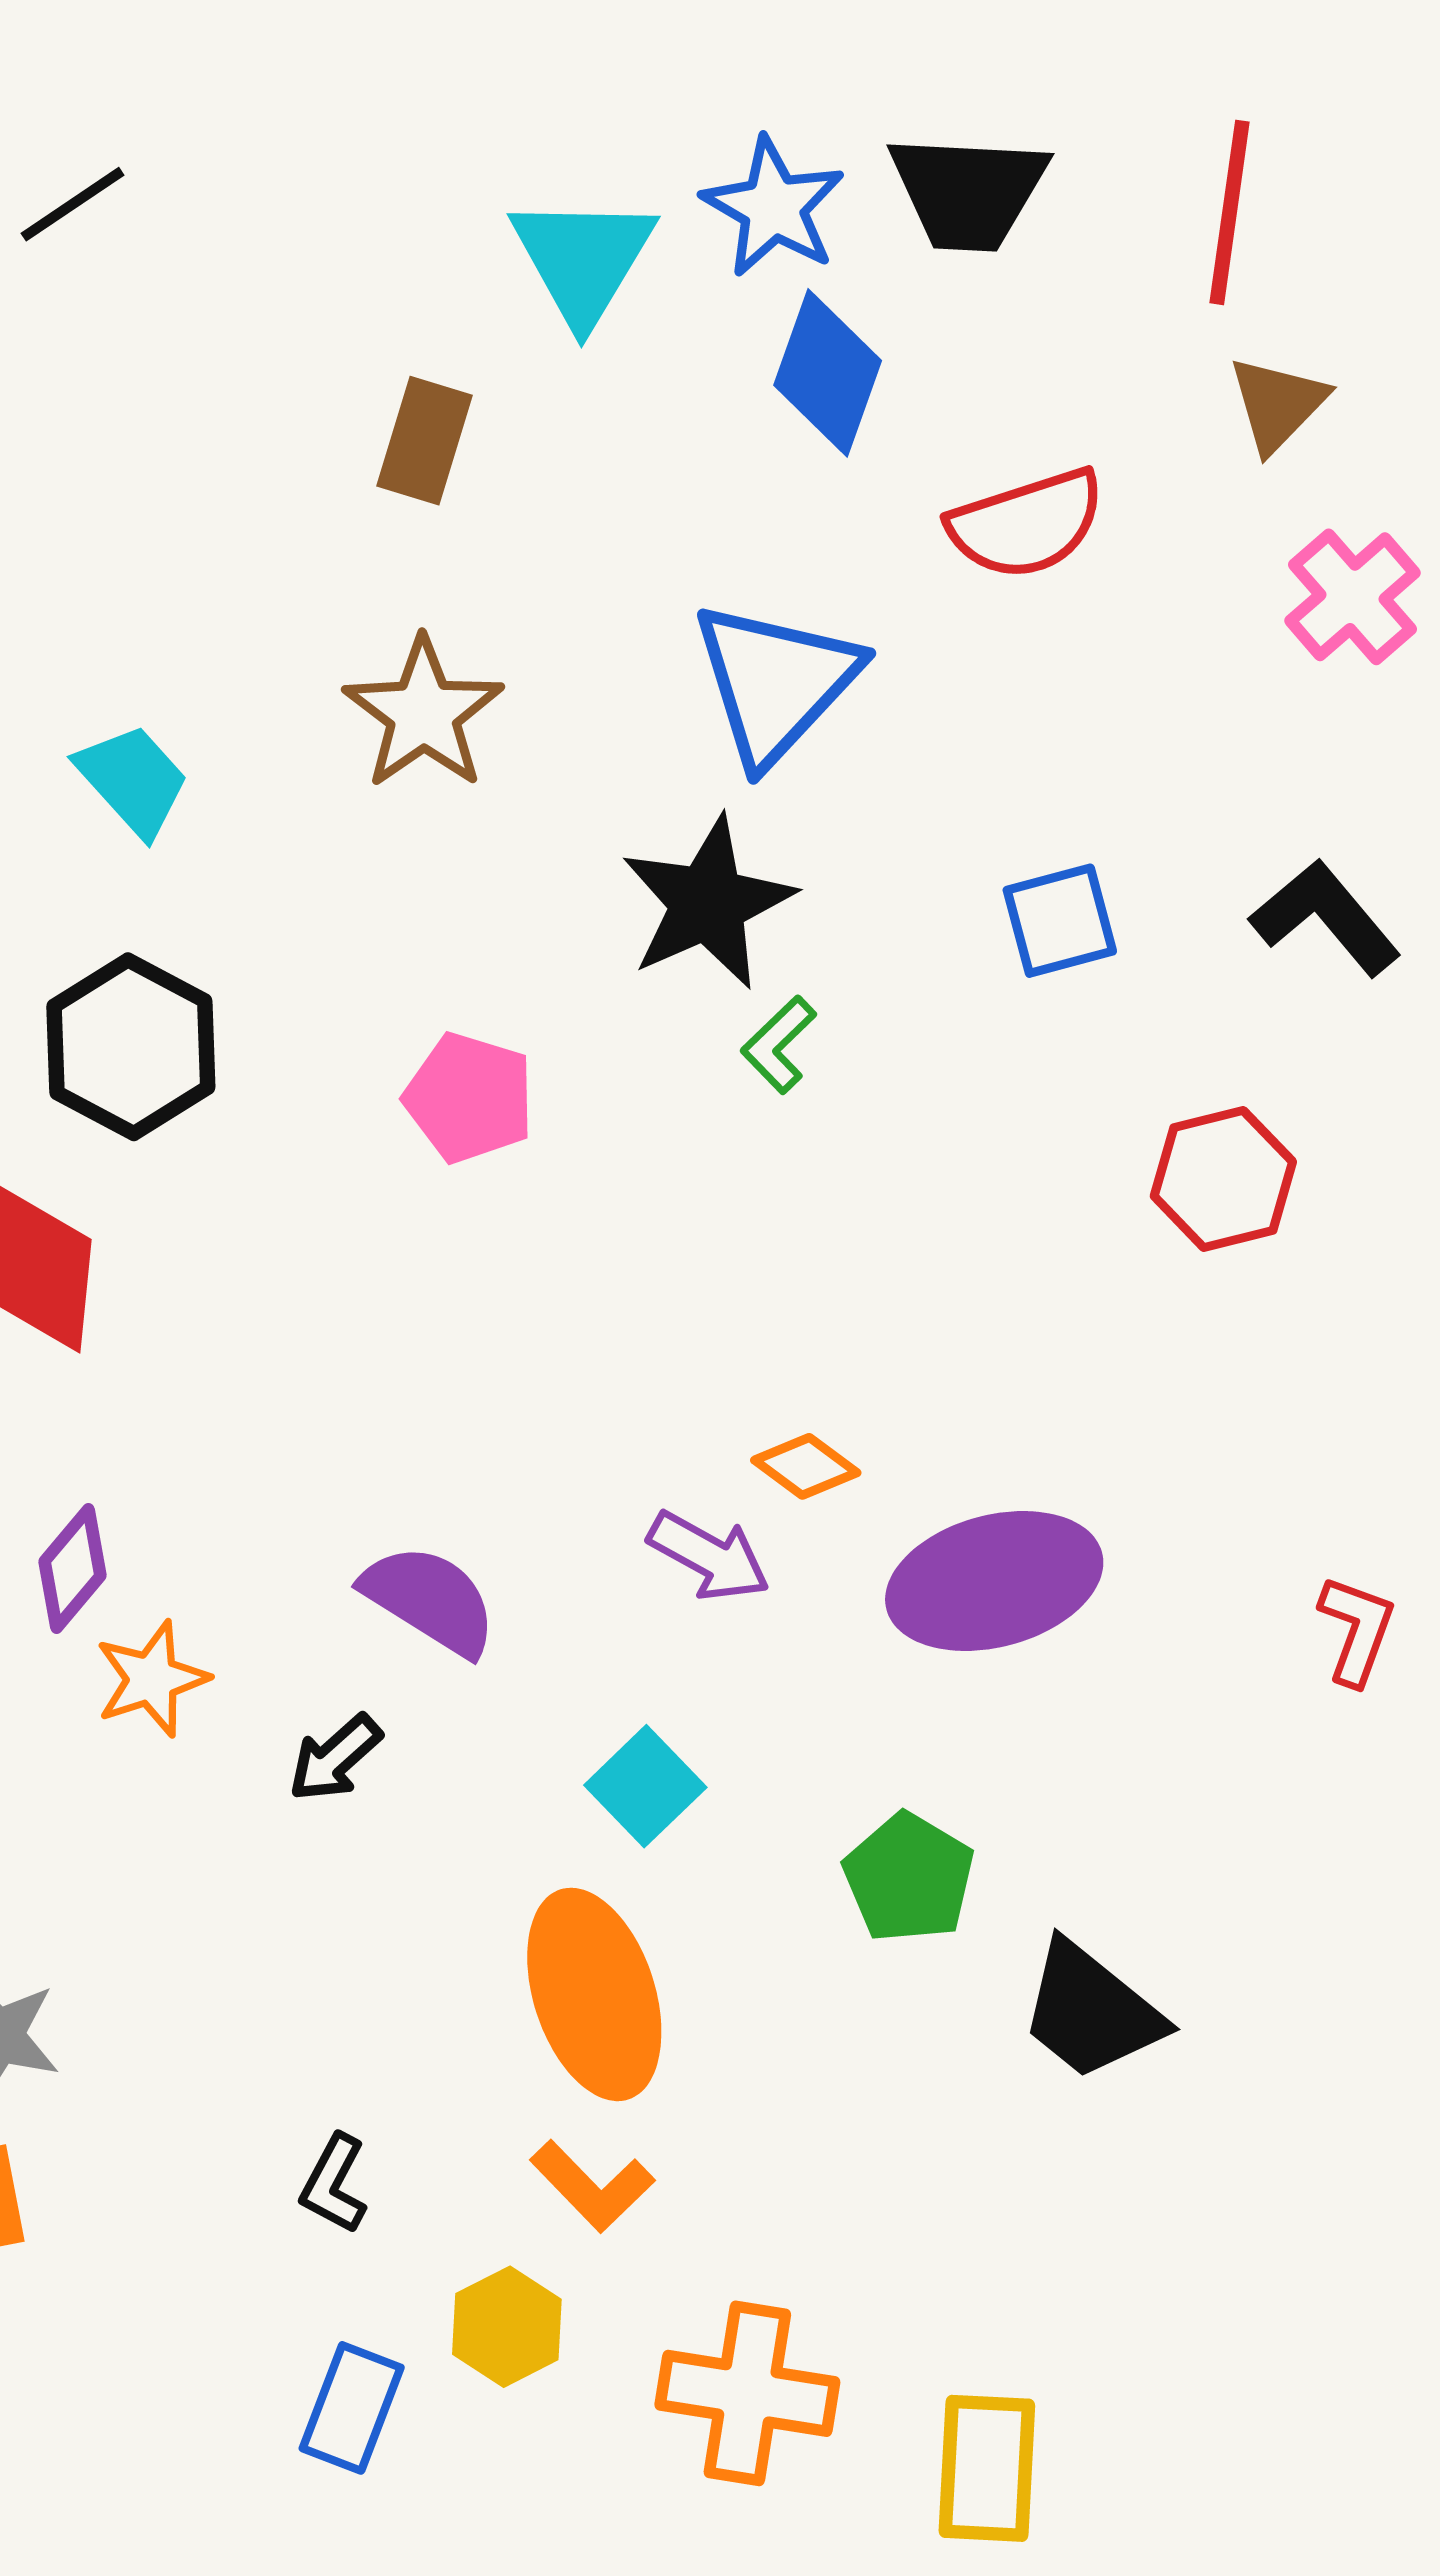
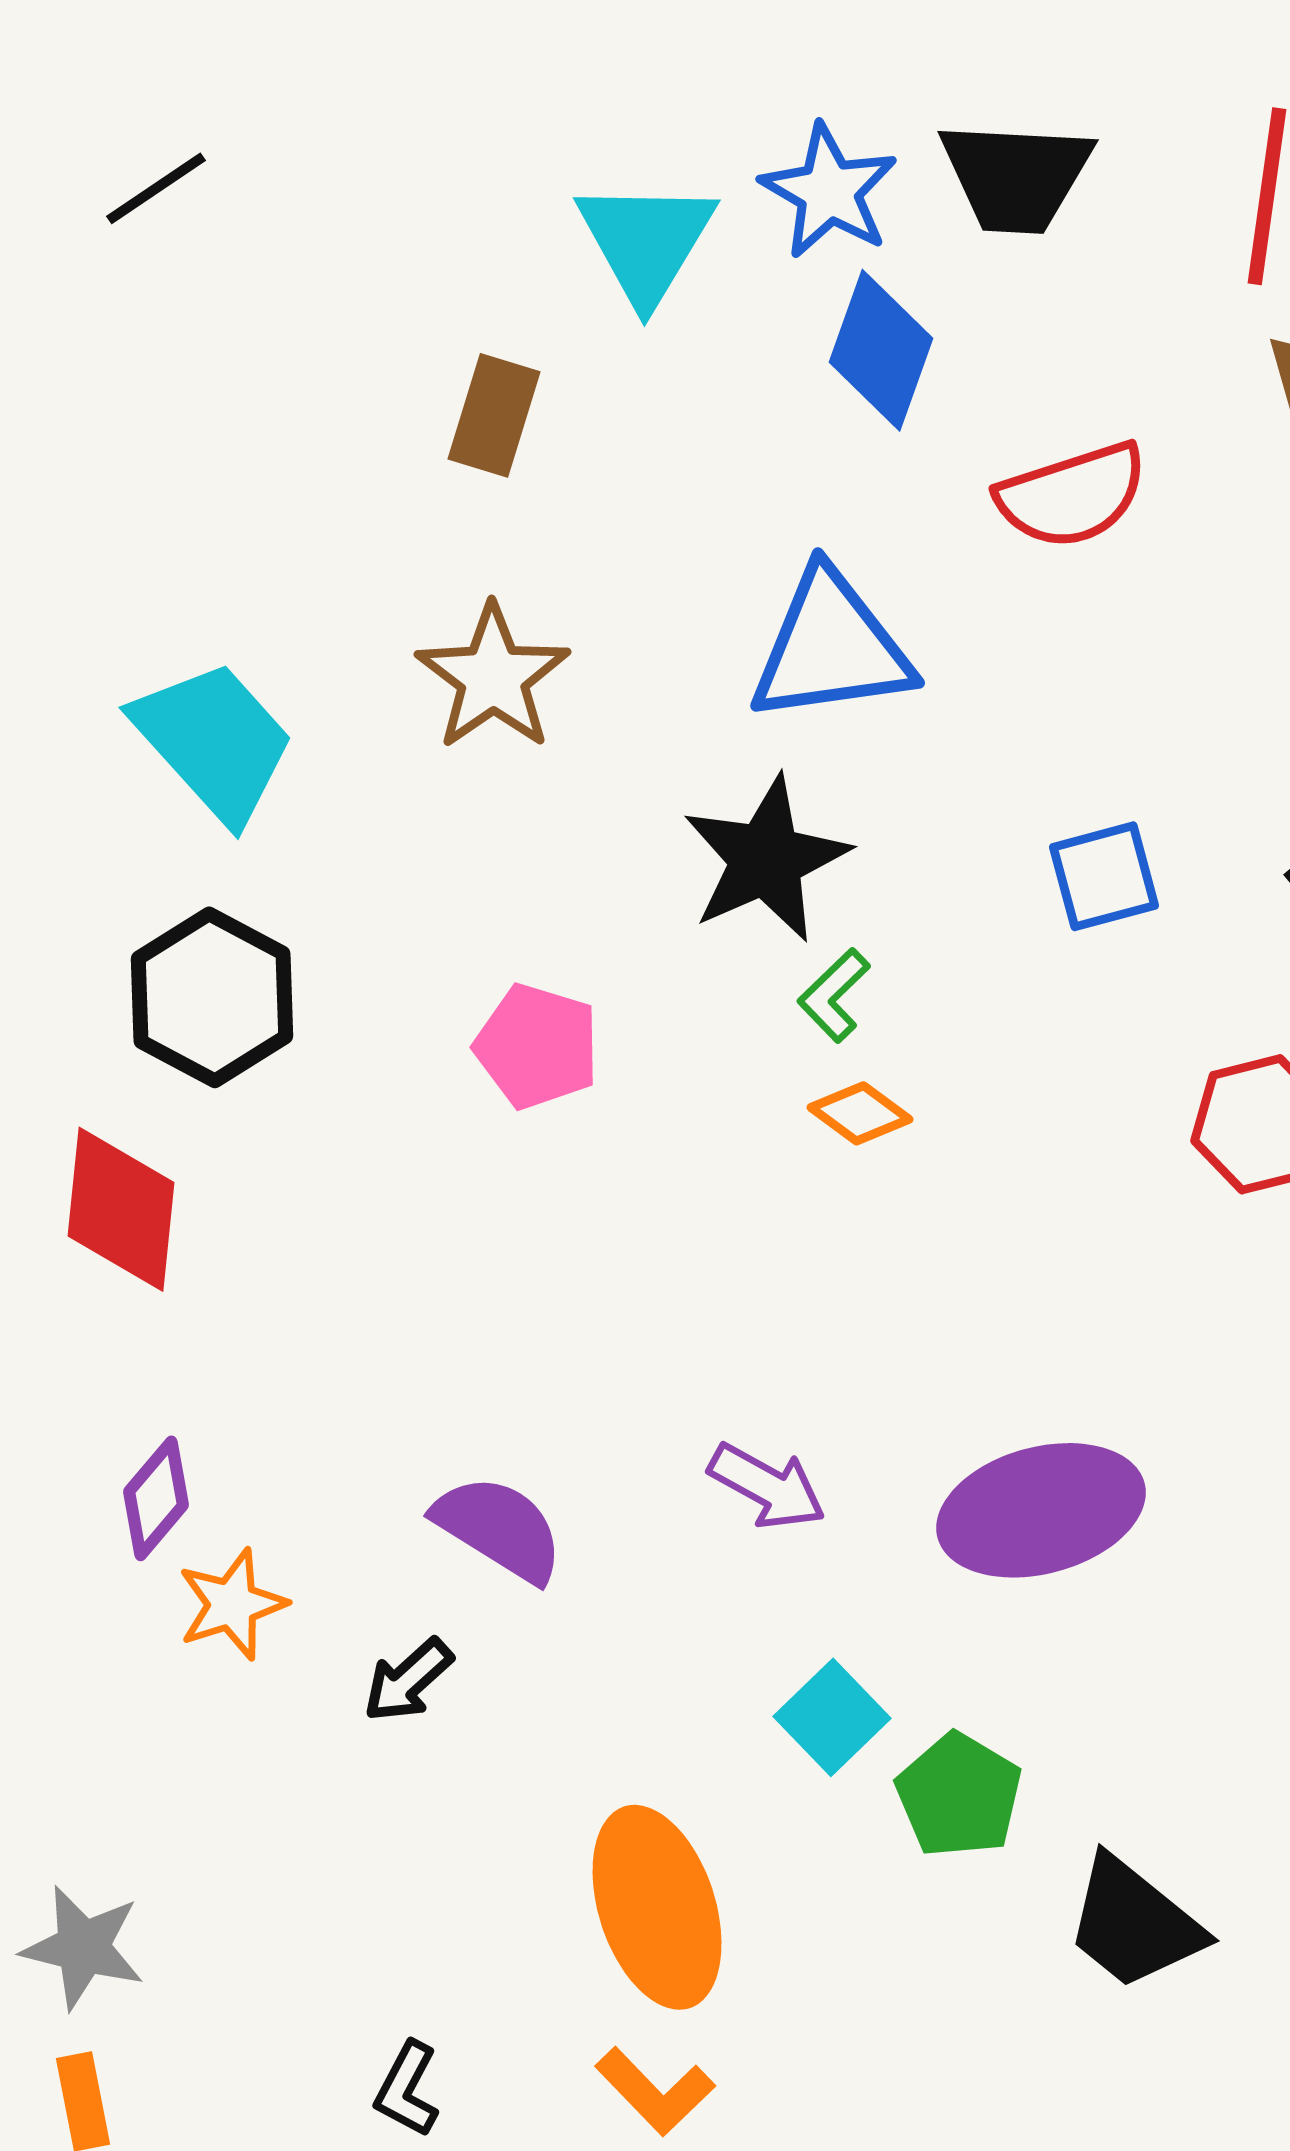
blue triangle: (776, 682) -> (831, 647), turned 39
cyan trapezoid: (133, 780) -> (214, 741), size x1.5
orange diamond: (806, 1466) -> (860, 1113), moved
cyan square: (645, 1786) -> (832, 1717), moved

